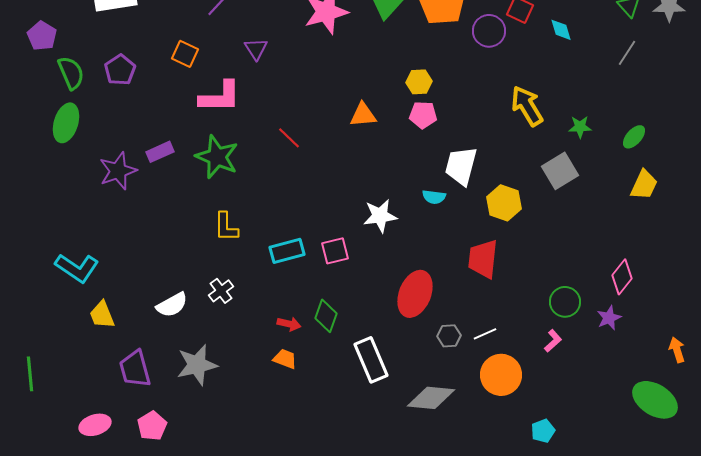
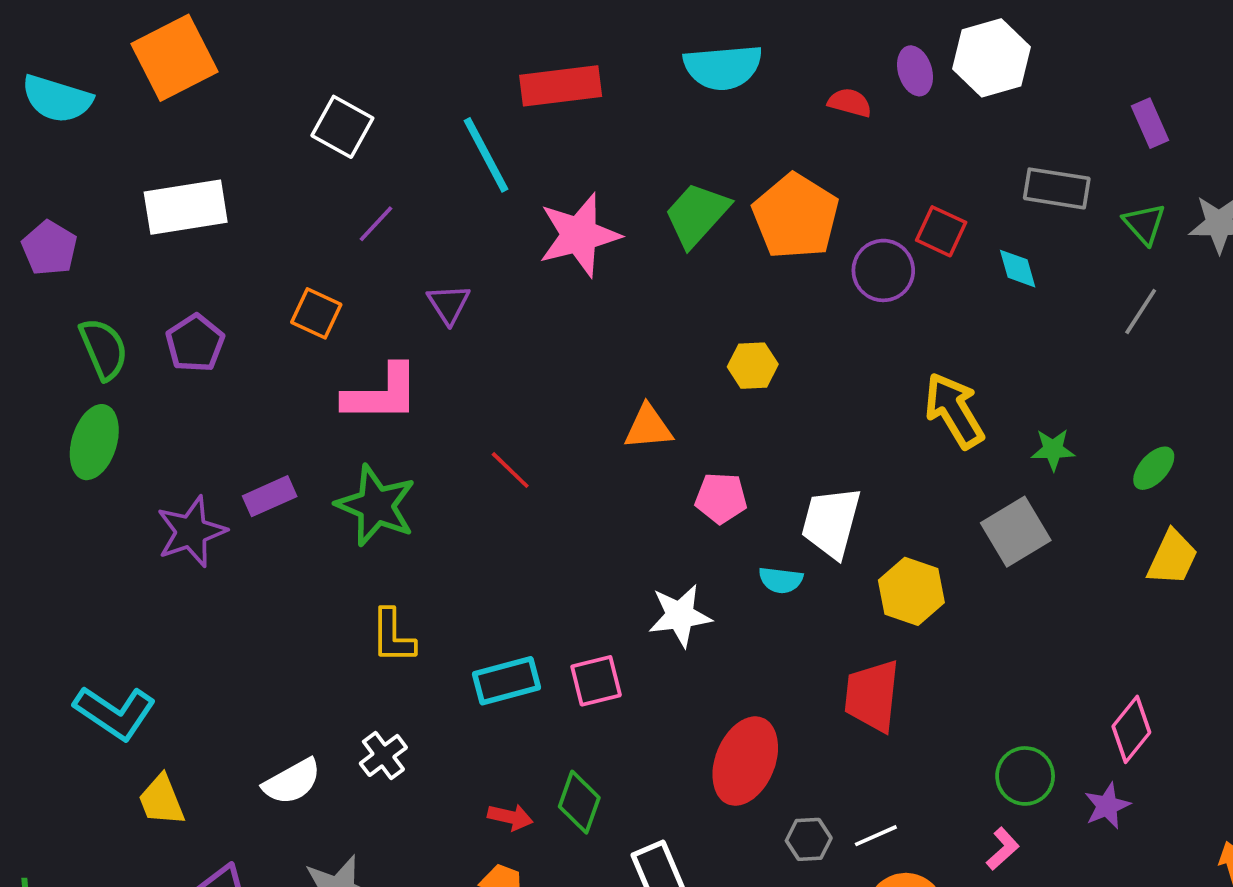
purple pentagon: (42, 36) -> (50, 248), moved
pink pentagon: (423, 115) -> (721, 498), moved

